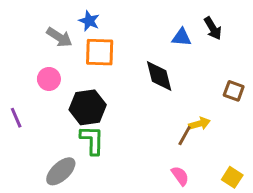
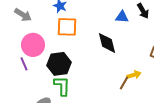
gray arrow: (59, 37) -> (23, 15), moved
pink circle: (49, 79) -> (33, 45), size x1.5
purple line: (16, 118) -> (24, 64), moved

